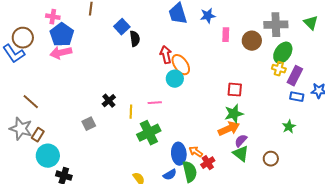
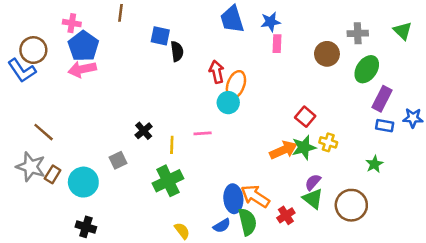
gray cross: (276, 25) -> (358, 33), size x0.7
blue square: (122, 27) -> (160, 36), turned -35
pink rectangle: (226, 35) -> (277, 44), moved
orange ellipse: (181, 65) -> (236, 85), turned 55
yellow cross: (279, 69) -> (328, 142), moved
red square: (235, 90) -> (305, 117), turned 35
orange arrow: (229, 129) -> (283, 150), moved
green cross: (149, 133) -> (168, 181), moved
orange arrow: (196, 152) -> (255, 196), size x1.6
cyan circle: (48, 156) -> (83, 182), moved
brown circle: (271, 159) -> (351, 205), size x1.6
red cross: (208, 163) -> (286, 215), moved

